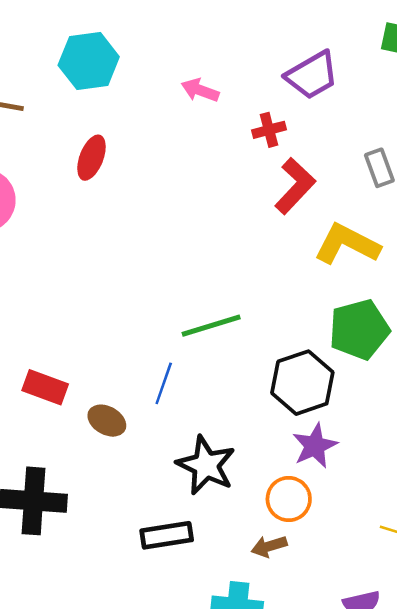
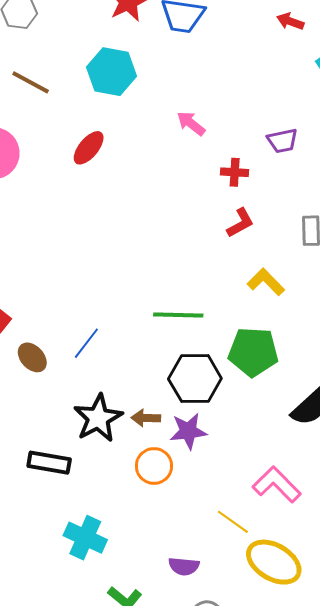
purple trapezoid: (312, 75) -> (282, 141), size x0.7
red L-shape: (295, 186) -> (240, 223), size x0.7
yellow L-shape: (347, 244) -> (266, 282), size x0.7
green line: (211, 326) -> (178, 315), moved
brown arrow: (269, 546) -> (146, 418), moved

